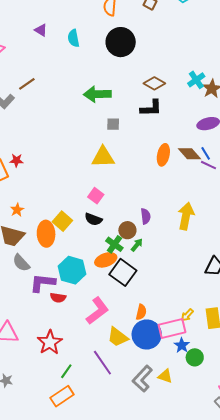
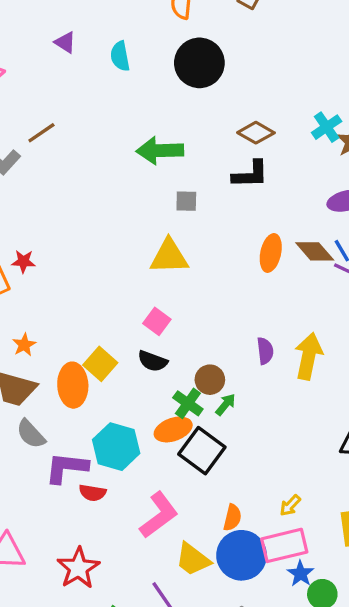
purple semicircle: (146, 216) -> (265, 351), moved
yellow arrow: (187, 315) -> (290, 505), moved

